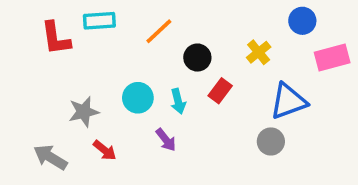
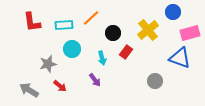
cyan rectangle: (99, 21) -> (64, 25), moved
yellow cross: (259, 52) -> (148, 30), size x1.5
cyan circle: (138, 98) -> (72, 49), moved
blue triangle: (288, 101) -> (180, 58), moved, turned 40

